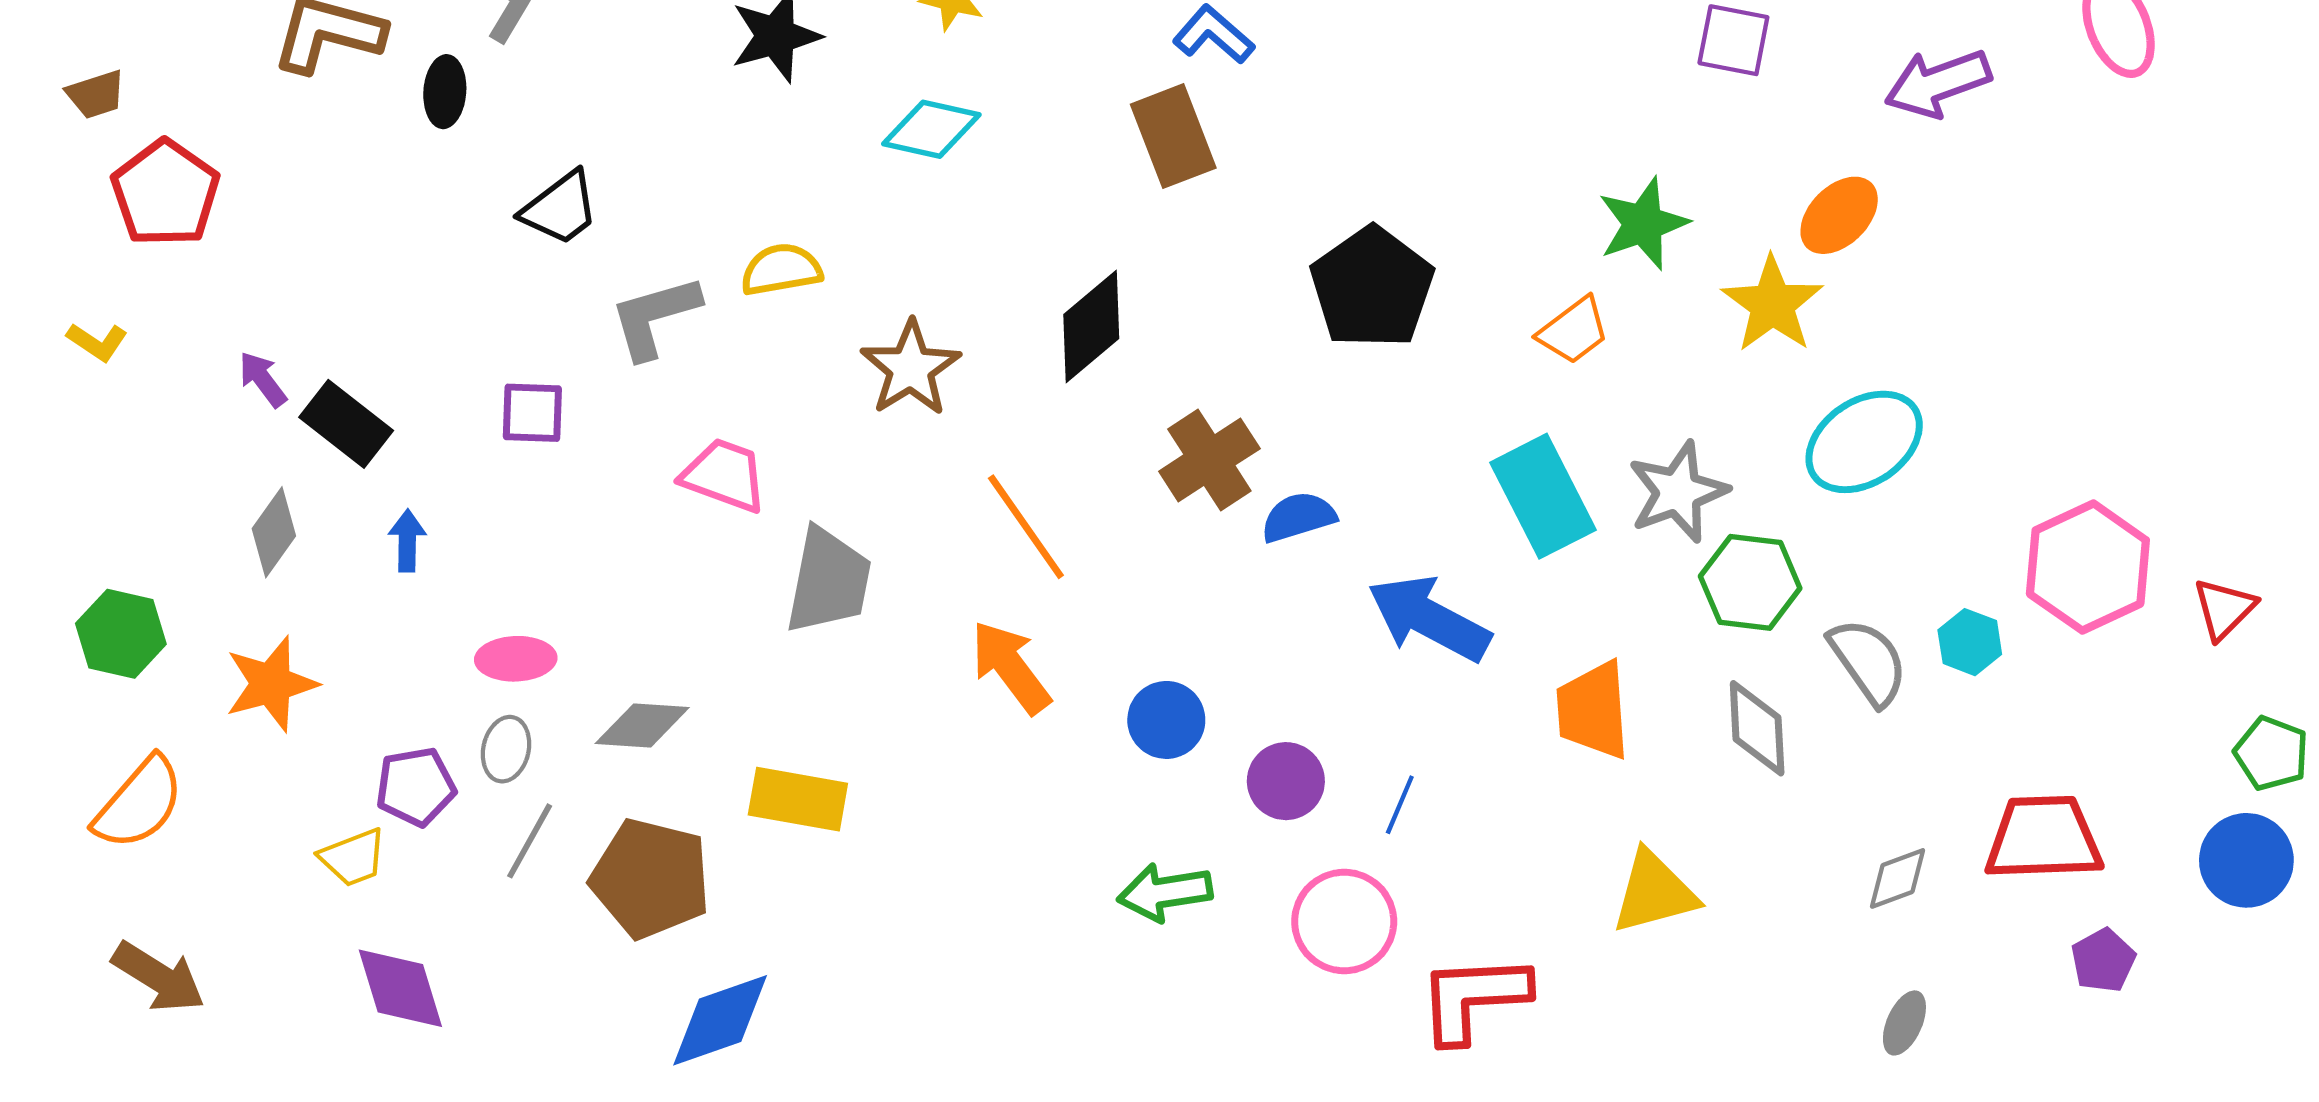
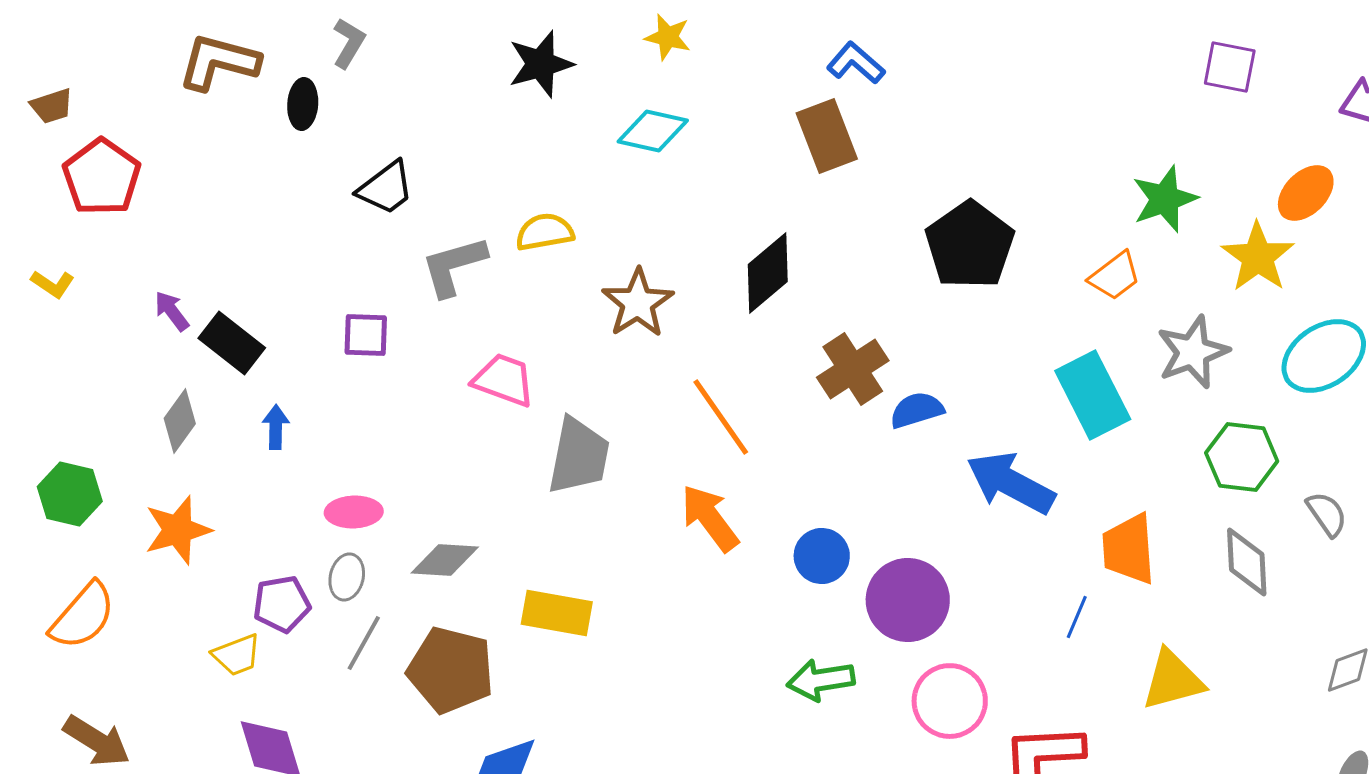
gray star: (1678, 492) -> (1193, 352), moved
gray semicircle: (1868, 662) -> (1327, 514), size x0.7
purple circle: (1286, 781) -> (908, 600), size x1.5
blue line: (1400, 805) -> (1077, 617), moved

